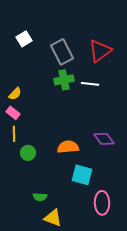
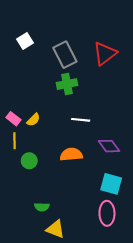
white line: (90, 84) -> (81, 120), moved
yellow semicircle: (15, 94) -> (33, 120), moved
cyan square: (82, 175) -> (111, 184), moved

